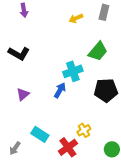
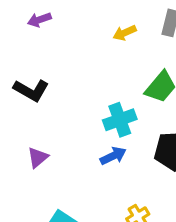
purple arrow: (24, 10) -> (39, 20), turned 80
blue arrow: (60, 90) -> (113, 156), moved, turned 35

